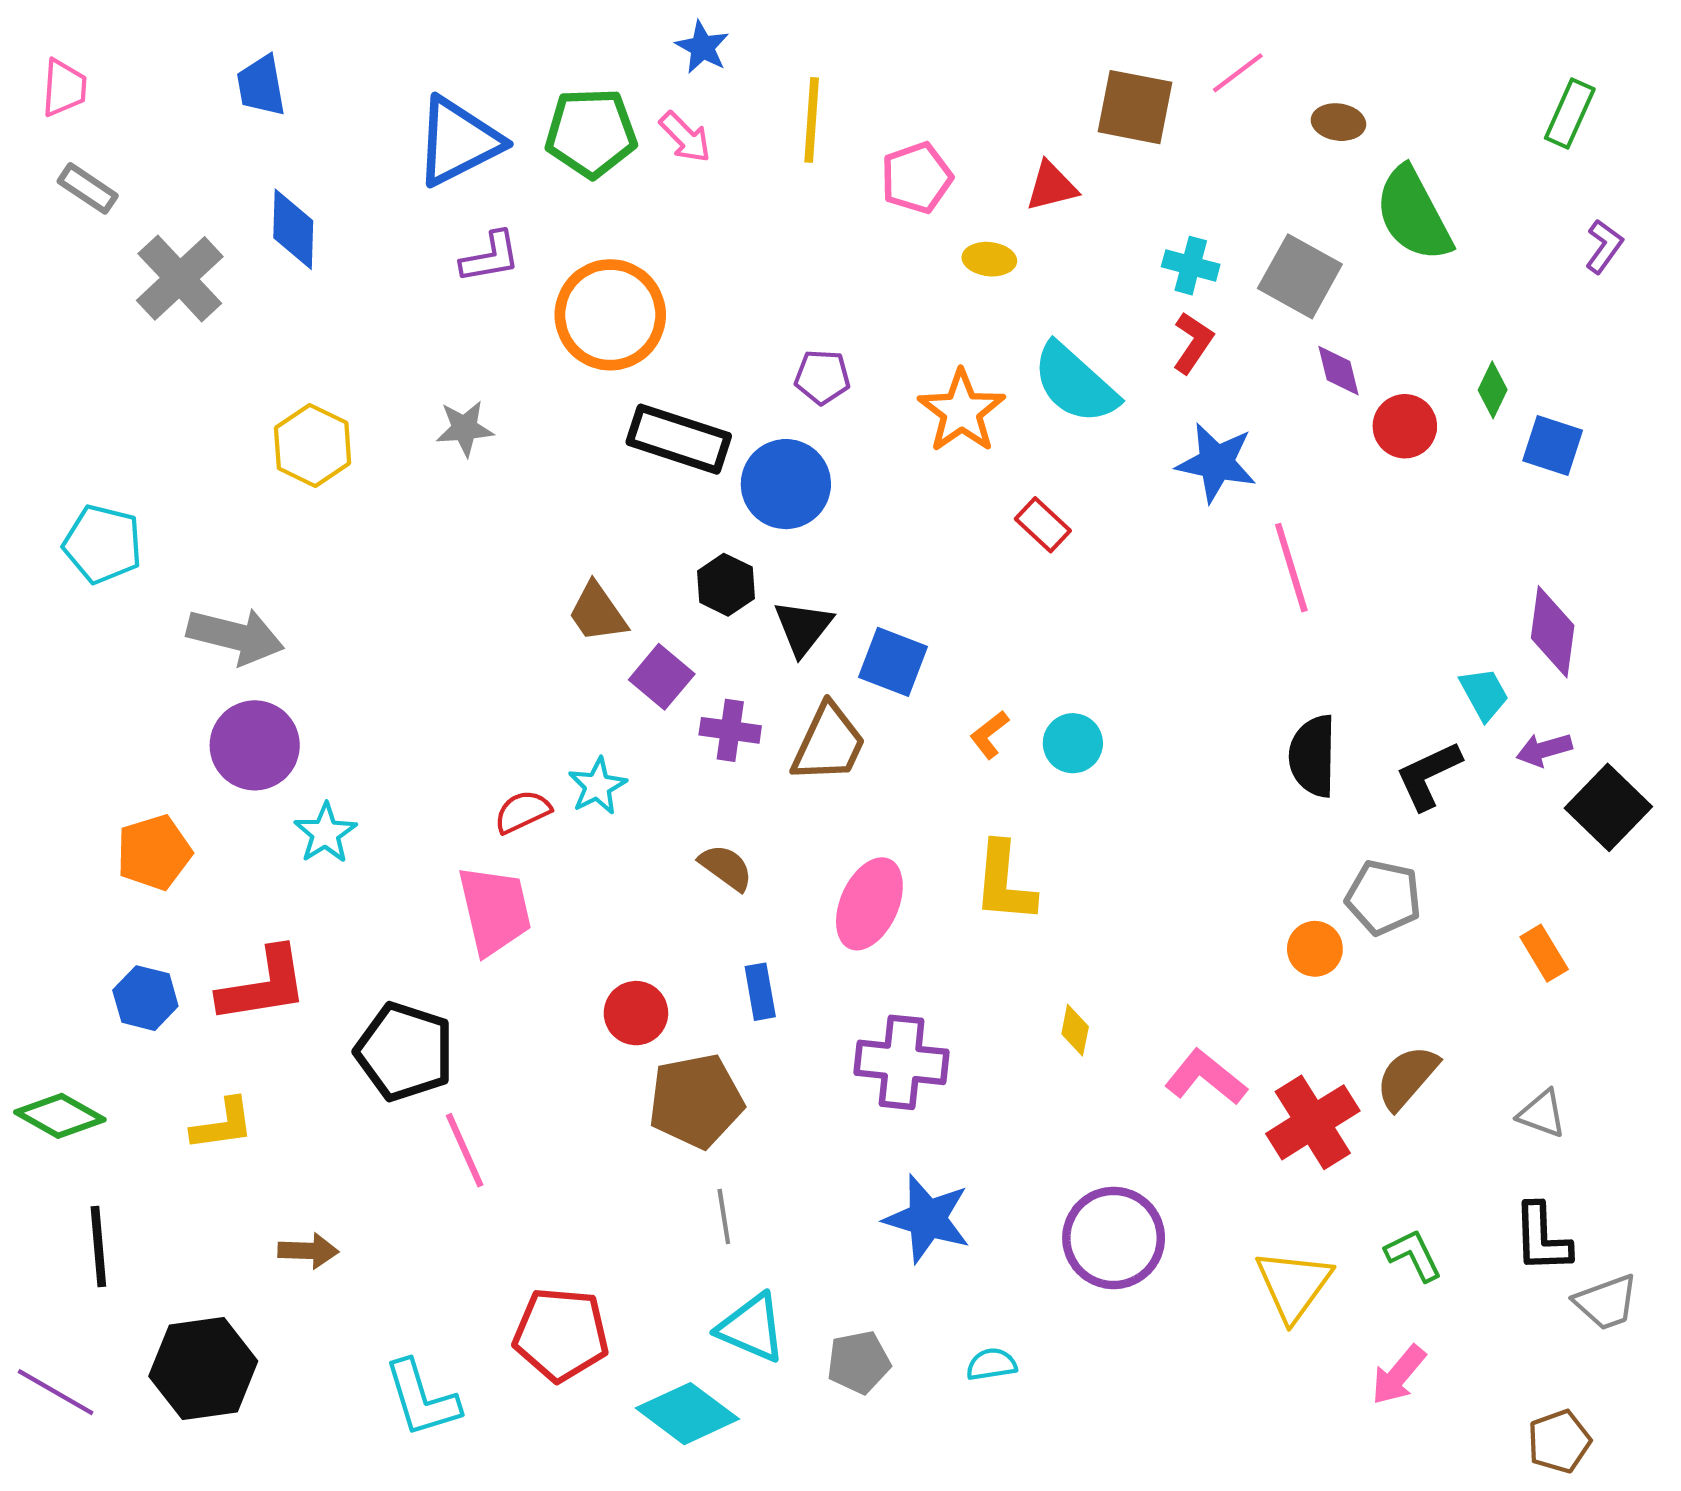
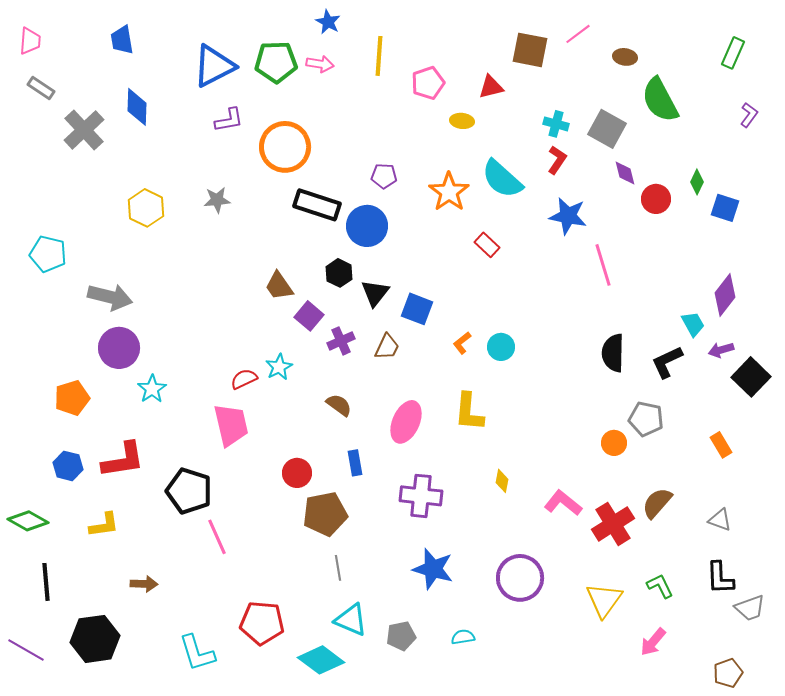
pink arrow: (685, 137) -> (320, 64), turned -36
purple diamond: (1553, 632) -> (725, 295), turned 30
purple cross: (730, 730) -> (341, 341), turned -32
brown trapezoid: (829, 743) -> (387, 347), size x0.7

